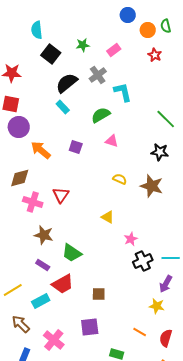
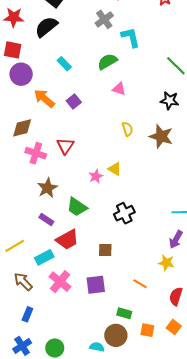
black semicircle: (67, 83) -> (46, 27), moved
cyan rectangle: (63, 107) -> (64, 64), moved
purple square: (76, 147) -> (74, 102), moved, turned 32
yellow semicircle: (120, 179) -> (127, 129), turned 48
brown star: (44, 235) -> (47, 188), turned 30
pink star: (131, 239) -> (96, 176), moved
black cross: (143, 261) -> (124, 213), moved
orange line: (140, 332) -> (140, 284), moved
pink cross: (54, 340) -> (60, 282), moved

